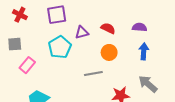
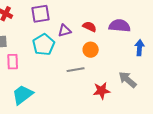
purple semicircle: (140, 27) -> (120, 26), size x1.5
blue arrow: (144, 51) -> (140, 48), moved
pink rectangle: (27, 65) -> (13, 62), turned -42

